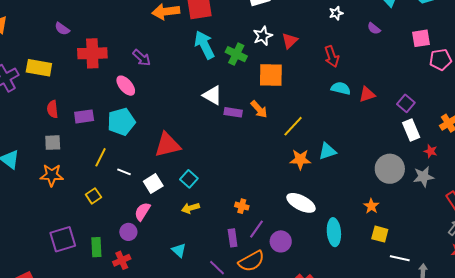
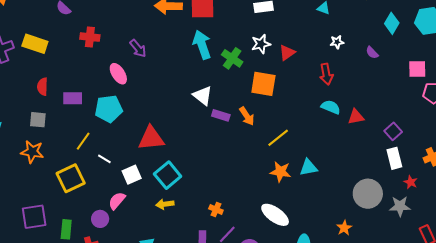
white star: (336, 13) -> (337, 42), moved
red cross: (92, 53) -> (90, 37), size x0.7
cyan square: (189, 179) -> (168, 175), size x1.5
yellow square: (93, 196) -> (71, 178), size x1.8

